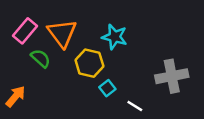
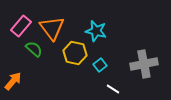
cyan square: (107, 88) -> (100, 65), moved

